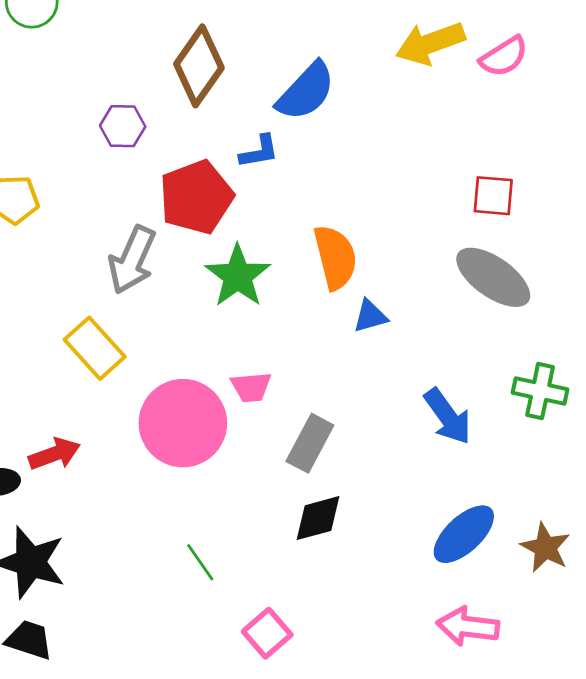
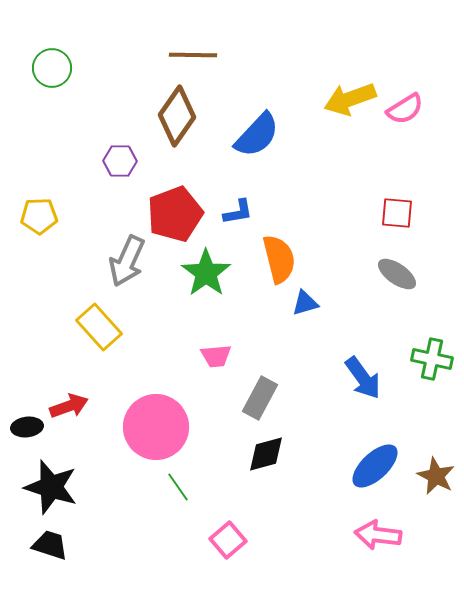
blue L-shape: (259, 152) -> (238, 212), moved
gray ellipse: (493, 277) -> (397, 274), size x0.7
pink circle: (183, 423) -> (156, 427), moved

